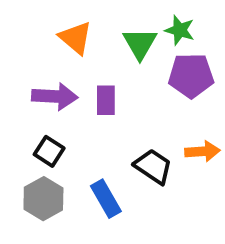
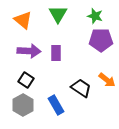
orange triangle: (76, 38) -> (23, 20), moved
green triangle: (140, 43) -> (58, 14), moved
orange arrow: (202, 151) -> (107, 80), turned 42

